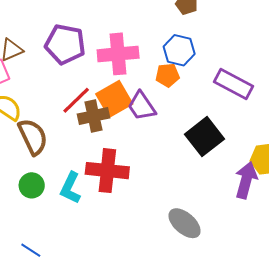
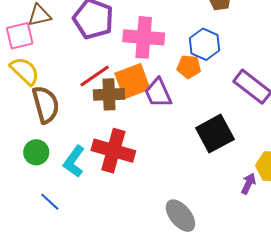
purple arrow: (246, 180) -> (248, 184), size x0.6
blue line: (31, 250) -> (50, 202), moved

